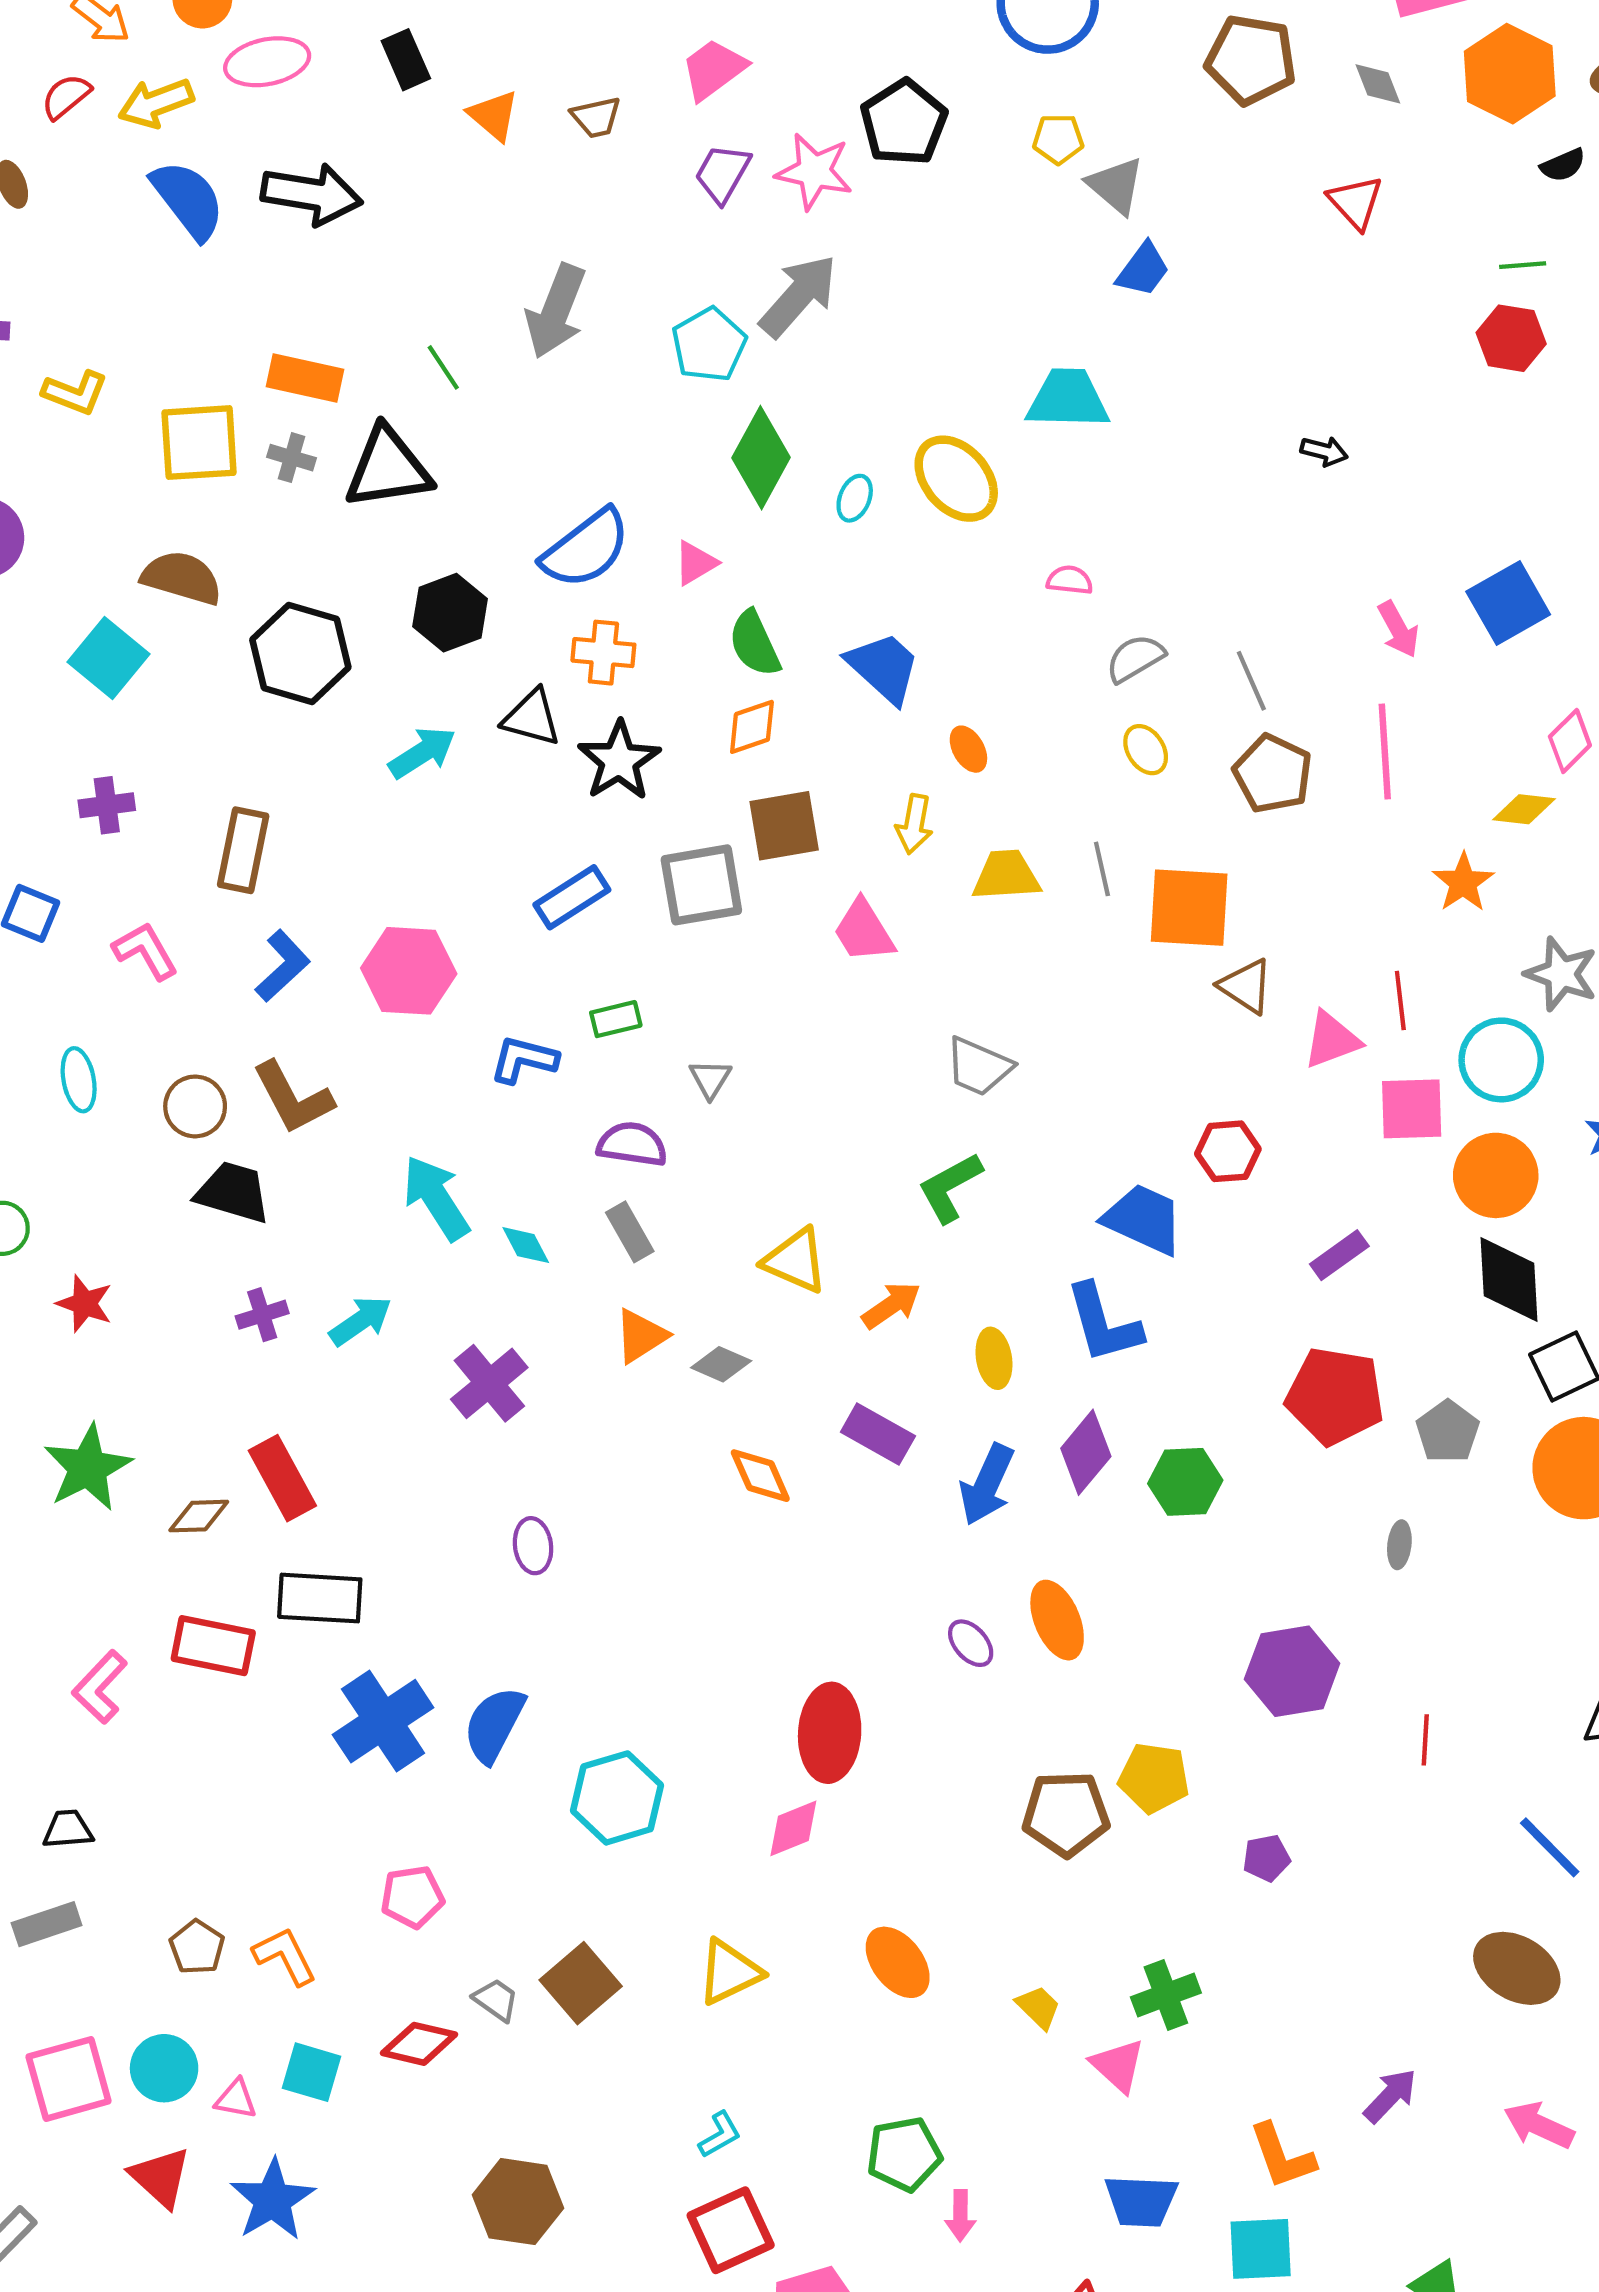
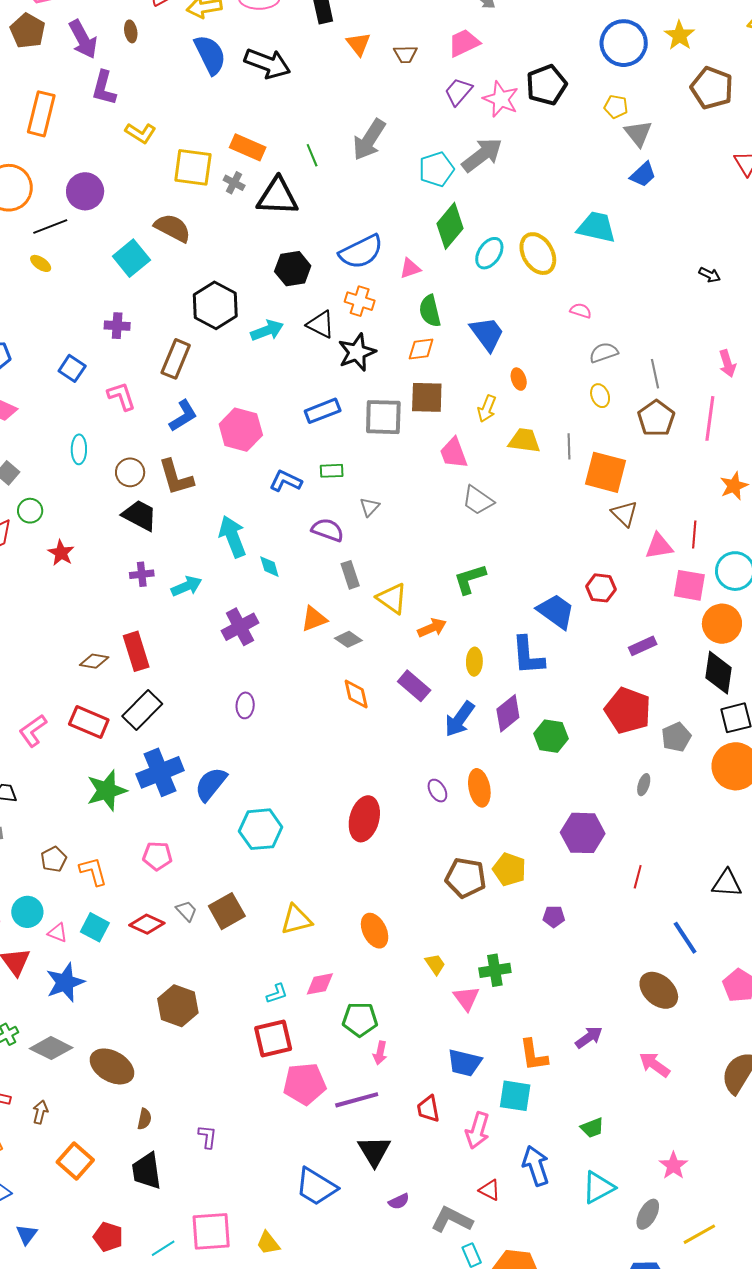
cyan ellipse: (855, 498) -> (489, 253), size x1.5
black hexagon: (300, 654) -> (215, 305), moved
gray trapezoid: (979, 1067) -> (478, 500), moved
gray rectangle: (630, 1232) -> (350, 575), moved
green star: (88, 1468) -> (107, 790), moved
black rectangle: (320, 1598) -> (142, 710), turned -60
pink diamond: (793, 1828) -> (320, 984), moved

